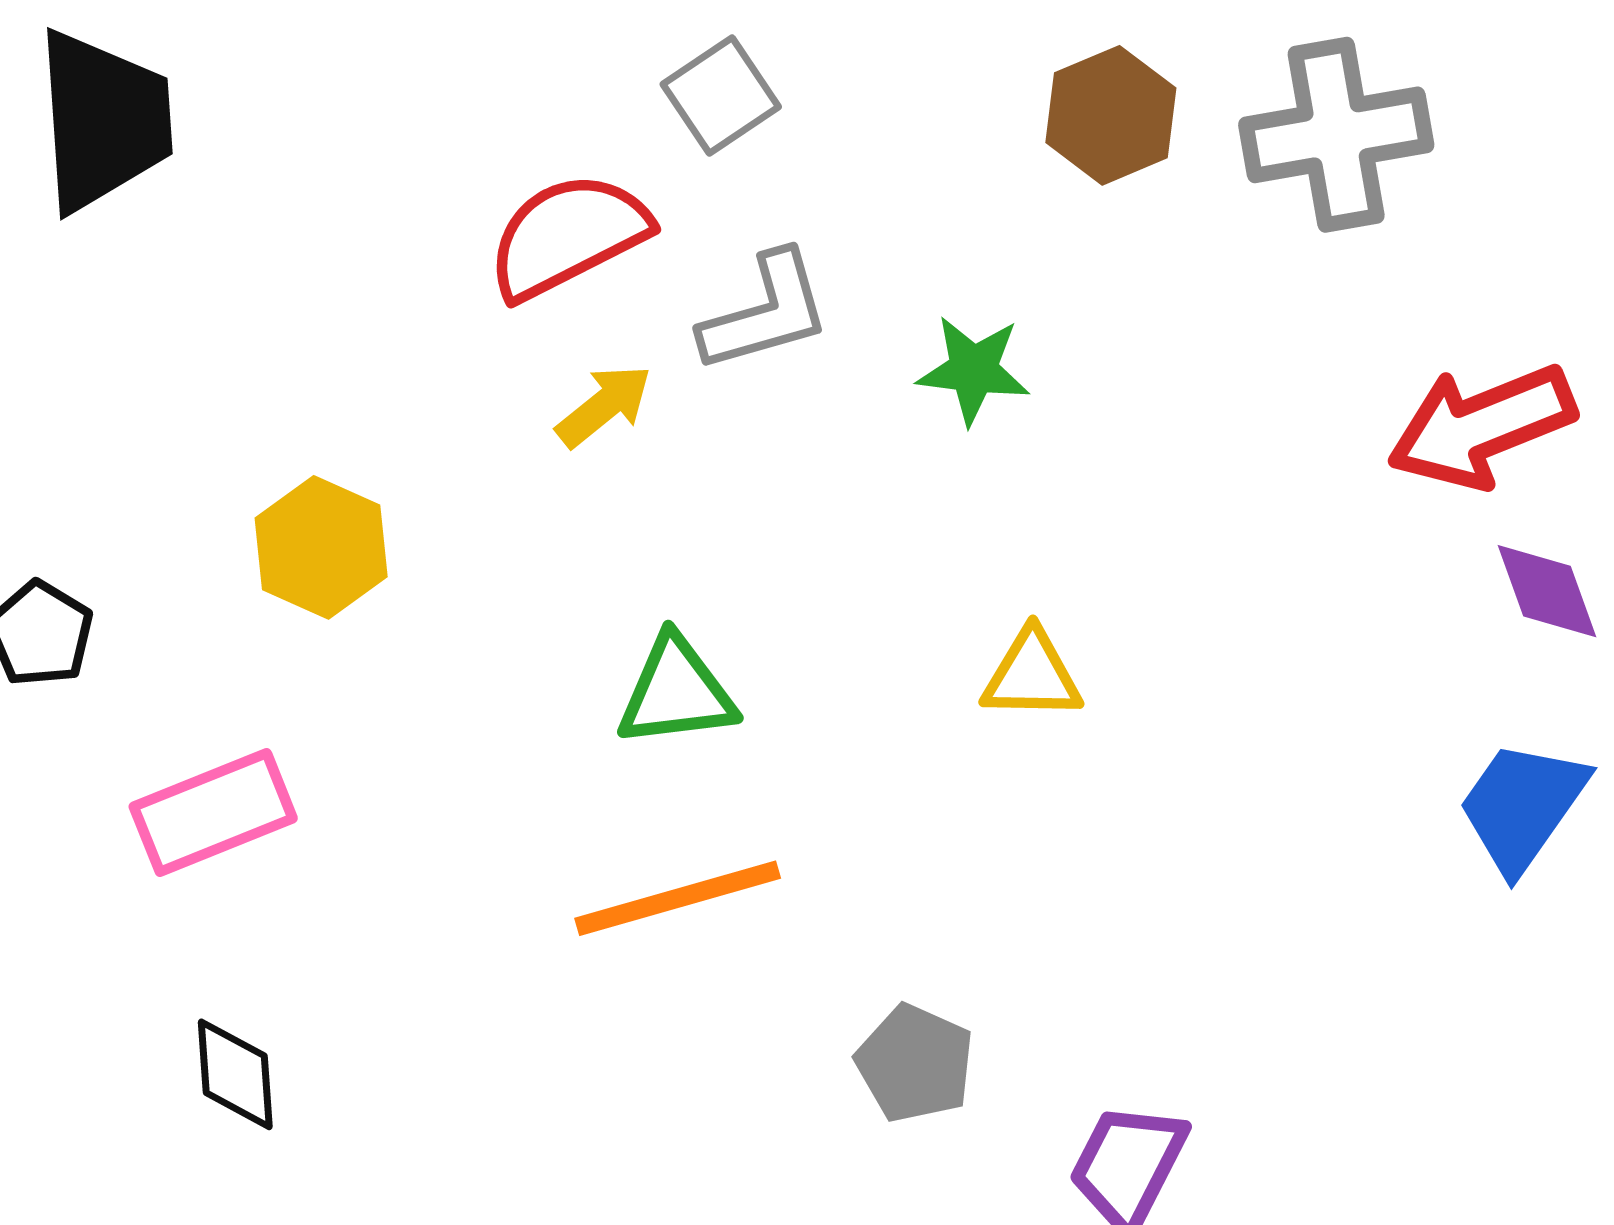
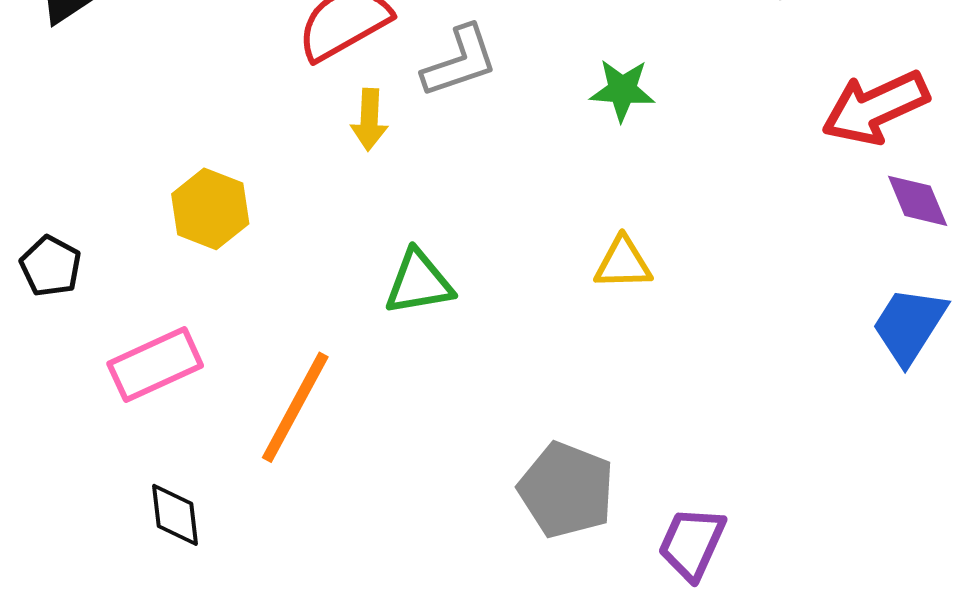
green star: (973, 370) -> (622, 90), moved
yellow arrow: (604, 406) -> (369, 120), turned 134
orange line: (678, 898) -> (295, 407), moved, turned -43
gray pentagon: (915, 1063) -> (566, 490), size x1.4

